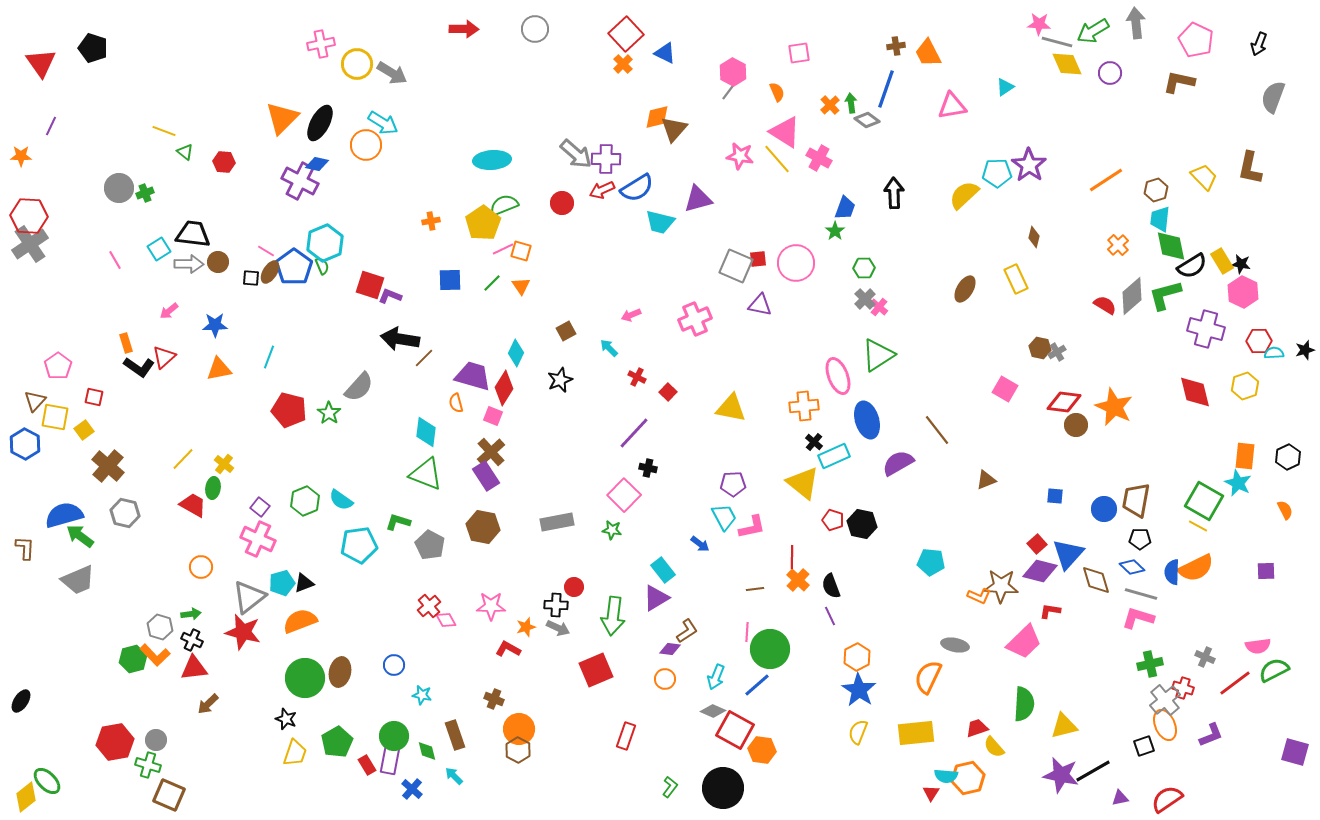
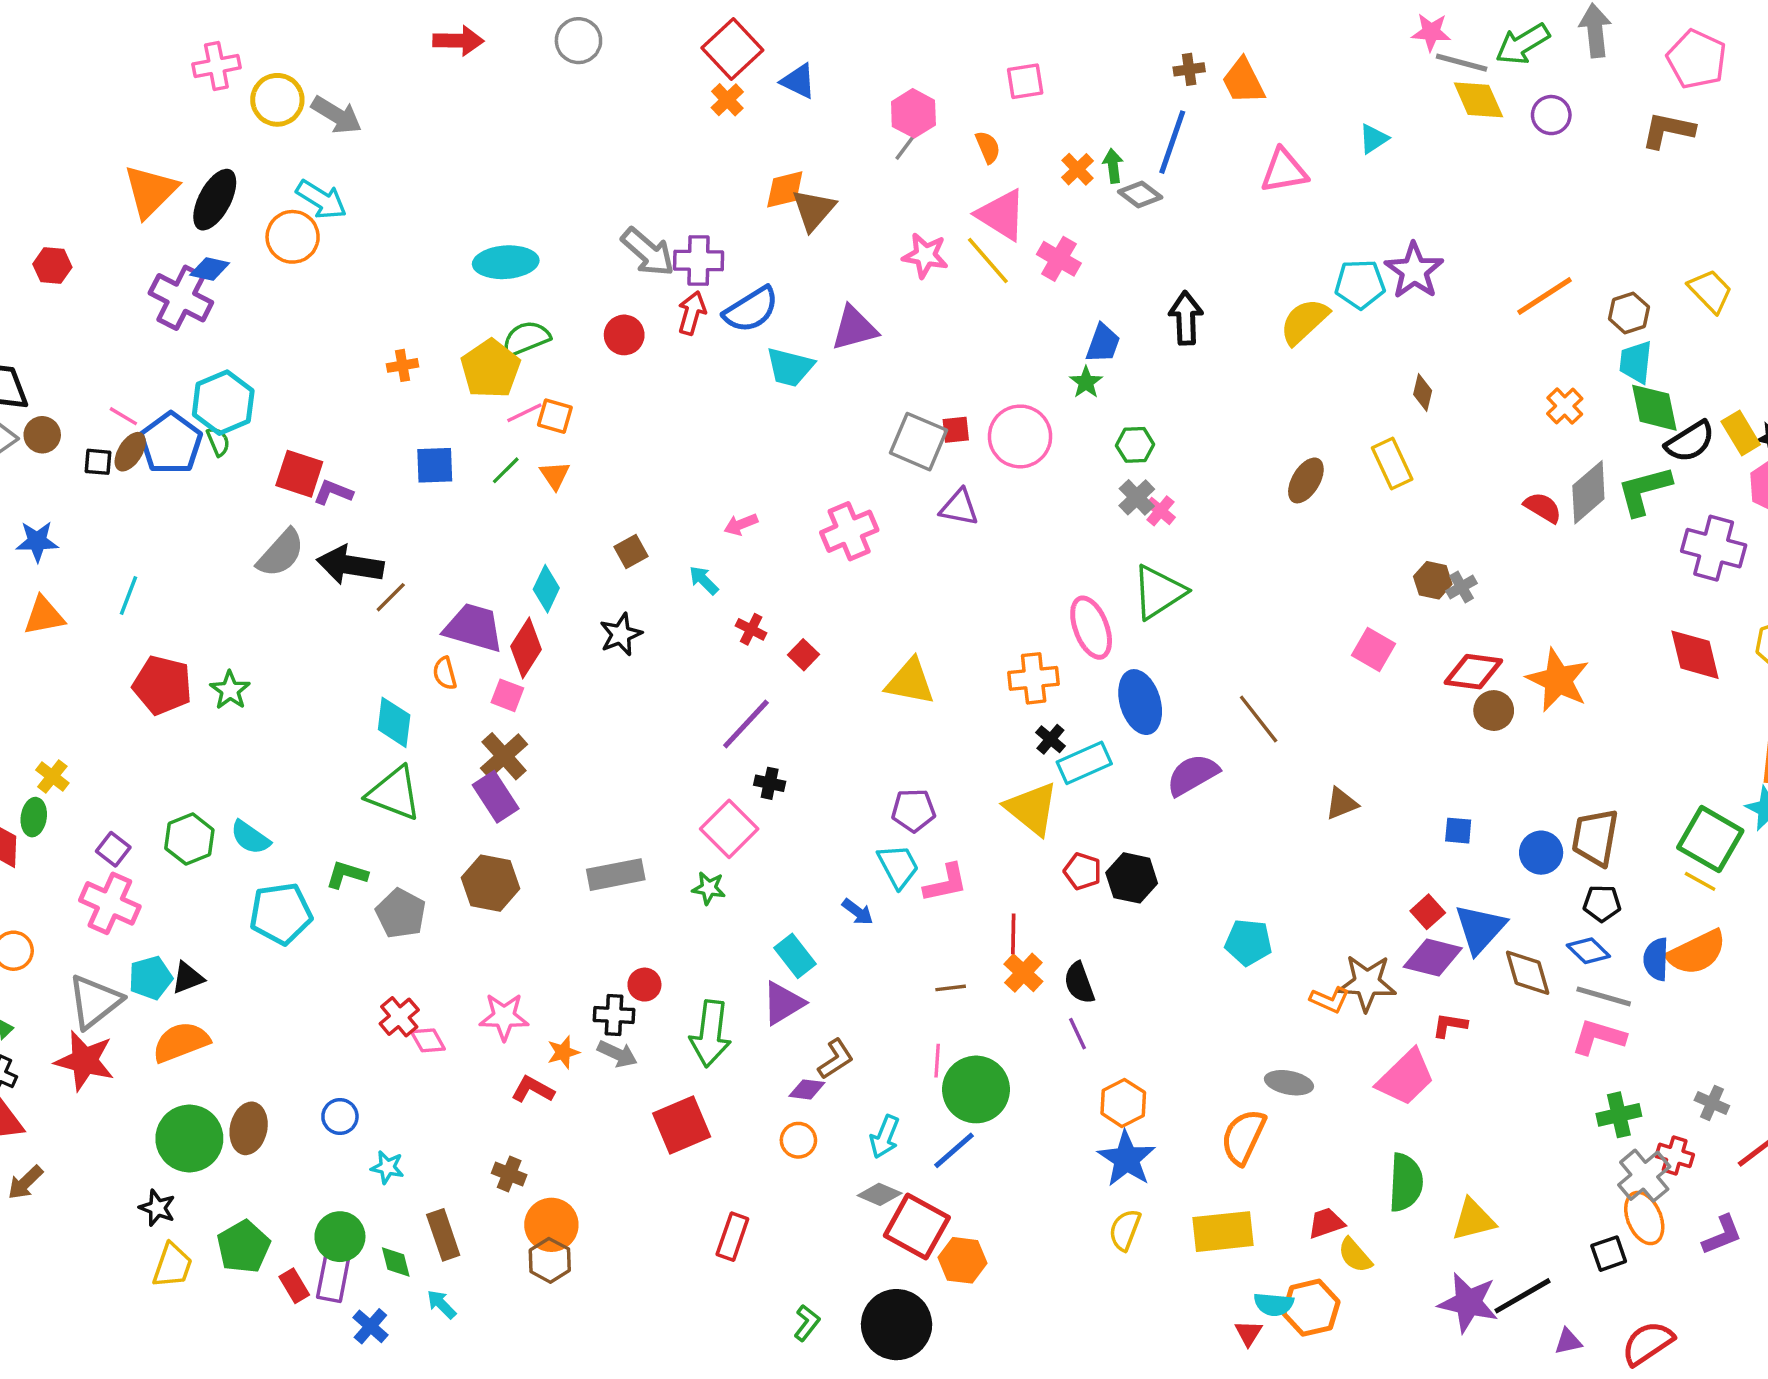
red arrow: (602, 190) -> (692, 313), turned 130
gray semicircle: (359, 387) -> (281, 553), moved

